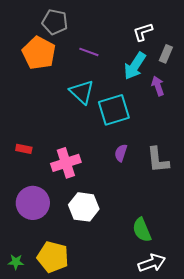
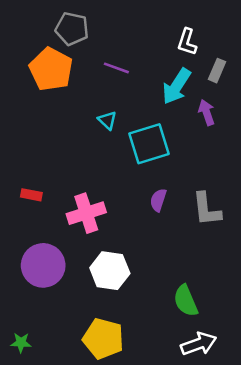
white L-shape: (143, 32) -> (187, 42), turned -55
cyan triangle: (82, 92) -> (107, 120), size x0.6
yellow pentagon: (53, 257) -> (103, 339), moved

